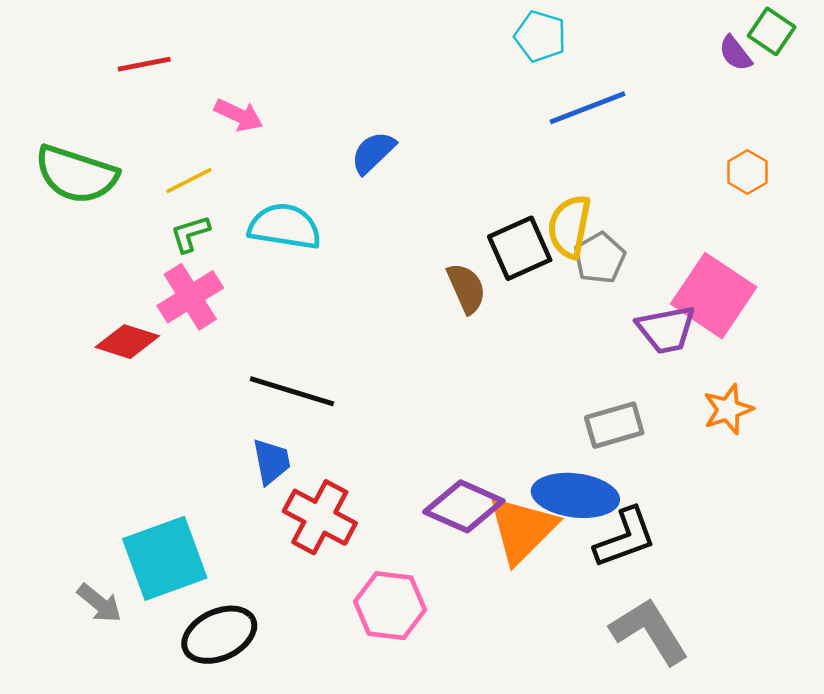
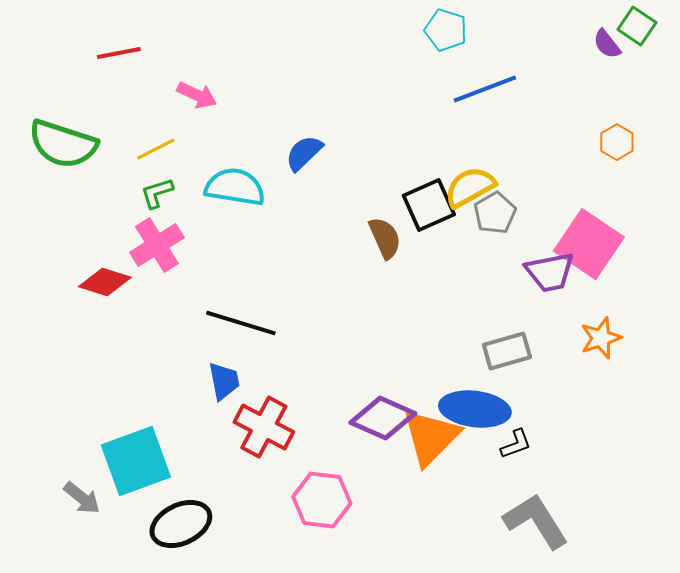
blue semicircle: (373, 153) -> (304, 153), moved
yellow semicircle: (569, 226) -> (470, 187), turned 50
black L-shape: (625, 538) -> (516, 444), size x0.6

